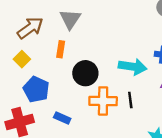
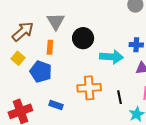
black circle: (85, 73) -> (83, 38), moved
blue pentagon: (36, 89) -> (41, 72), moved
black line: (130, 100) -> (120, 97), moved

